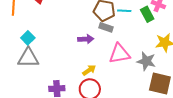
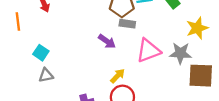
purple arrow: (86, 39) -> (107, 41), turned 49
gray triangle: (28, 58) -> (46, 75), size x0.6

